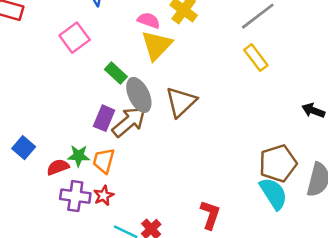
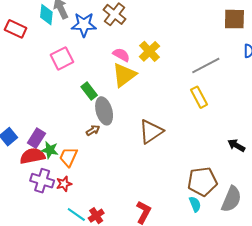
brown triangle: (181, 102) -> (151, 132), moved
purple rectangle: (104, 118) -> (36, 138), moved
brown arrow: (129, 122) -> (93, 130), size x0.5
red semicircle: (58, 167) -> (32, 156), size x1.4
cyan semicircle: (274, 194) -> (195, 204), size x0.6

